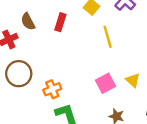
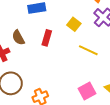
yellow line: (108, 37) -> (88, 50), turned -48

